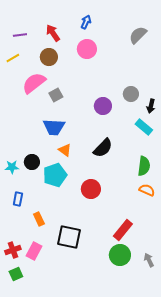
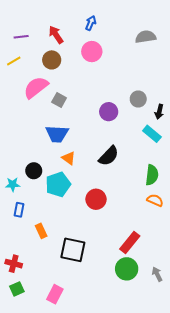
gray semicircle: (138, 35) -> (146, 37), turned 36
gray square: (56, 95) -> (59, 100), turned -32
cyan star: (12, 167) -> (13, 184), moved
red cross: (13, 250) -> (14, 264), turned 35
pink rectangle: (34, 251) -> (55, 294), moved

